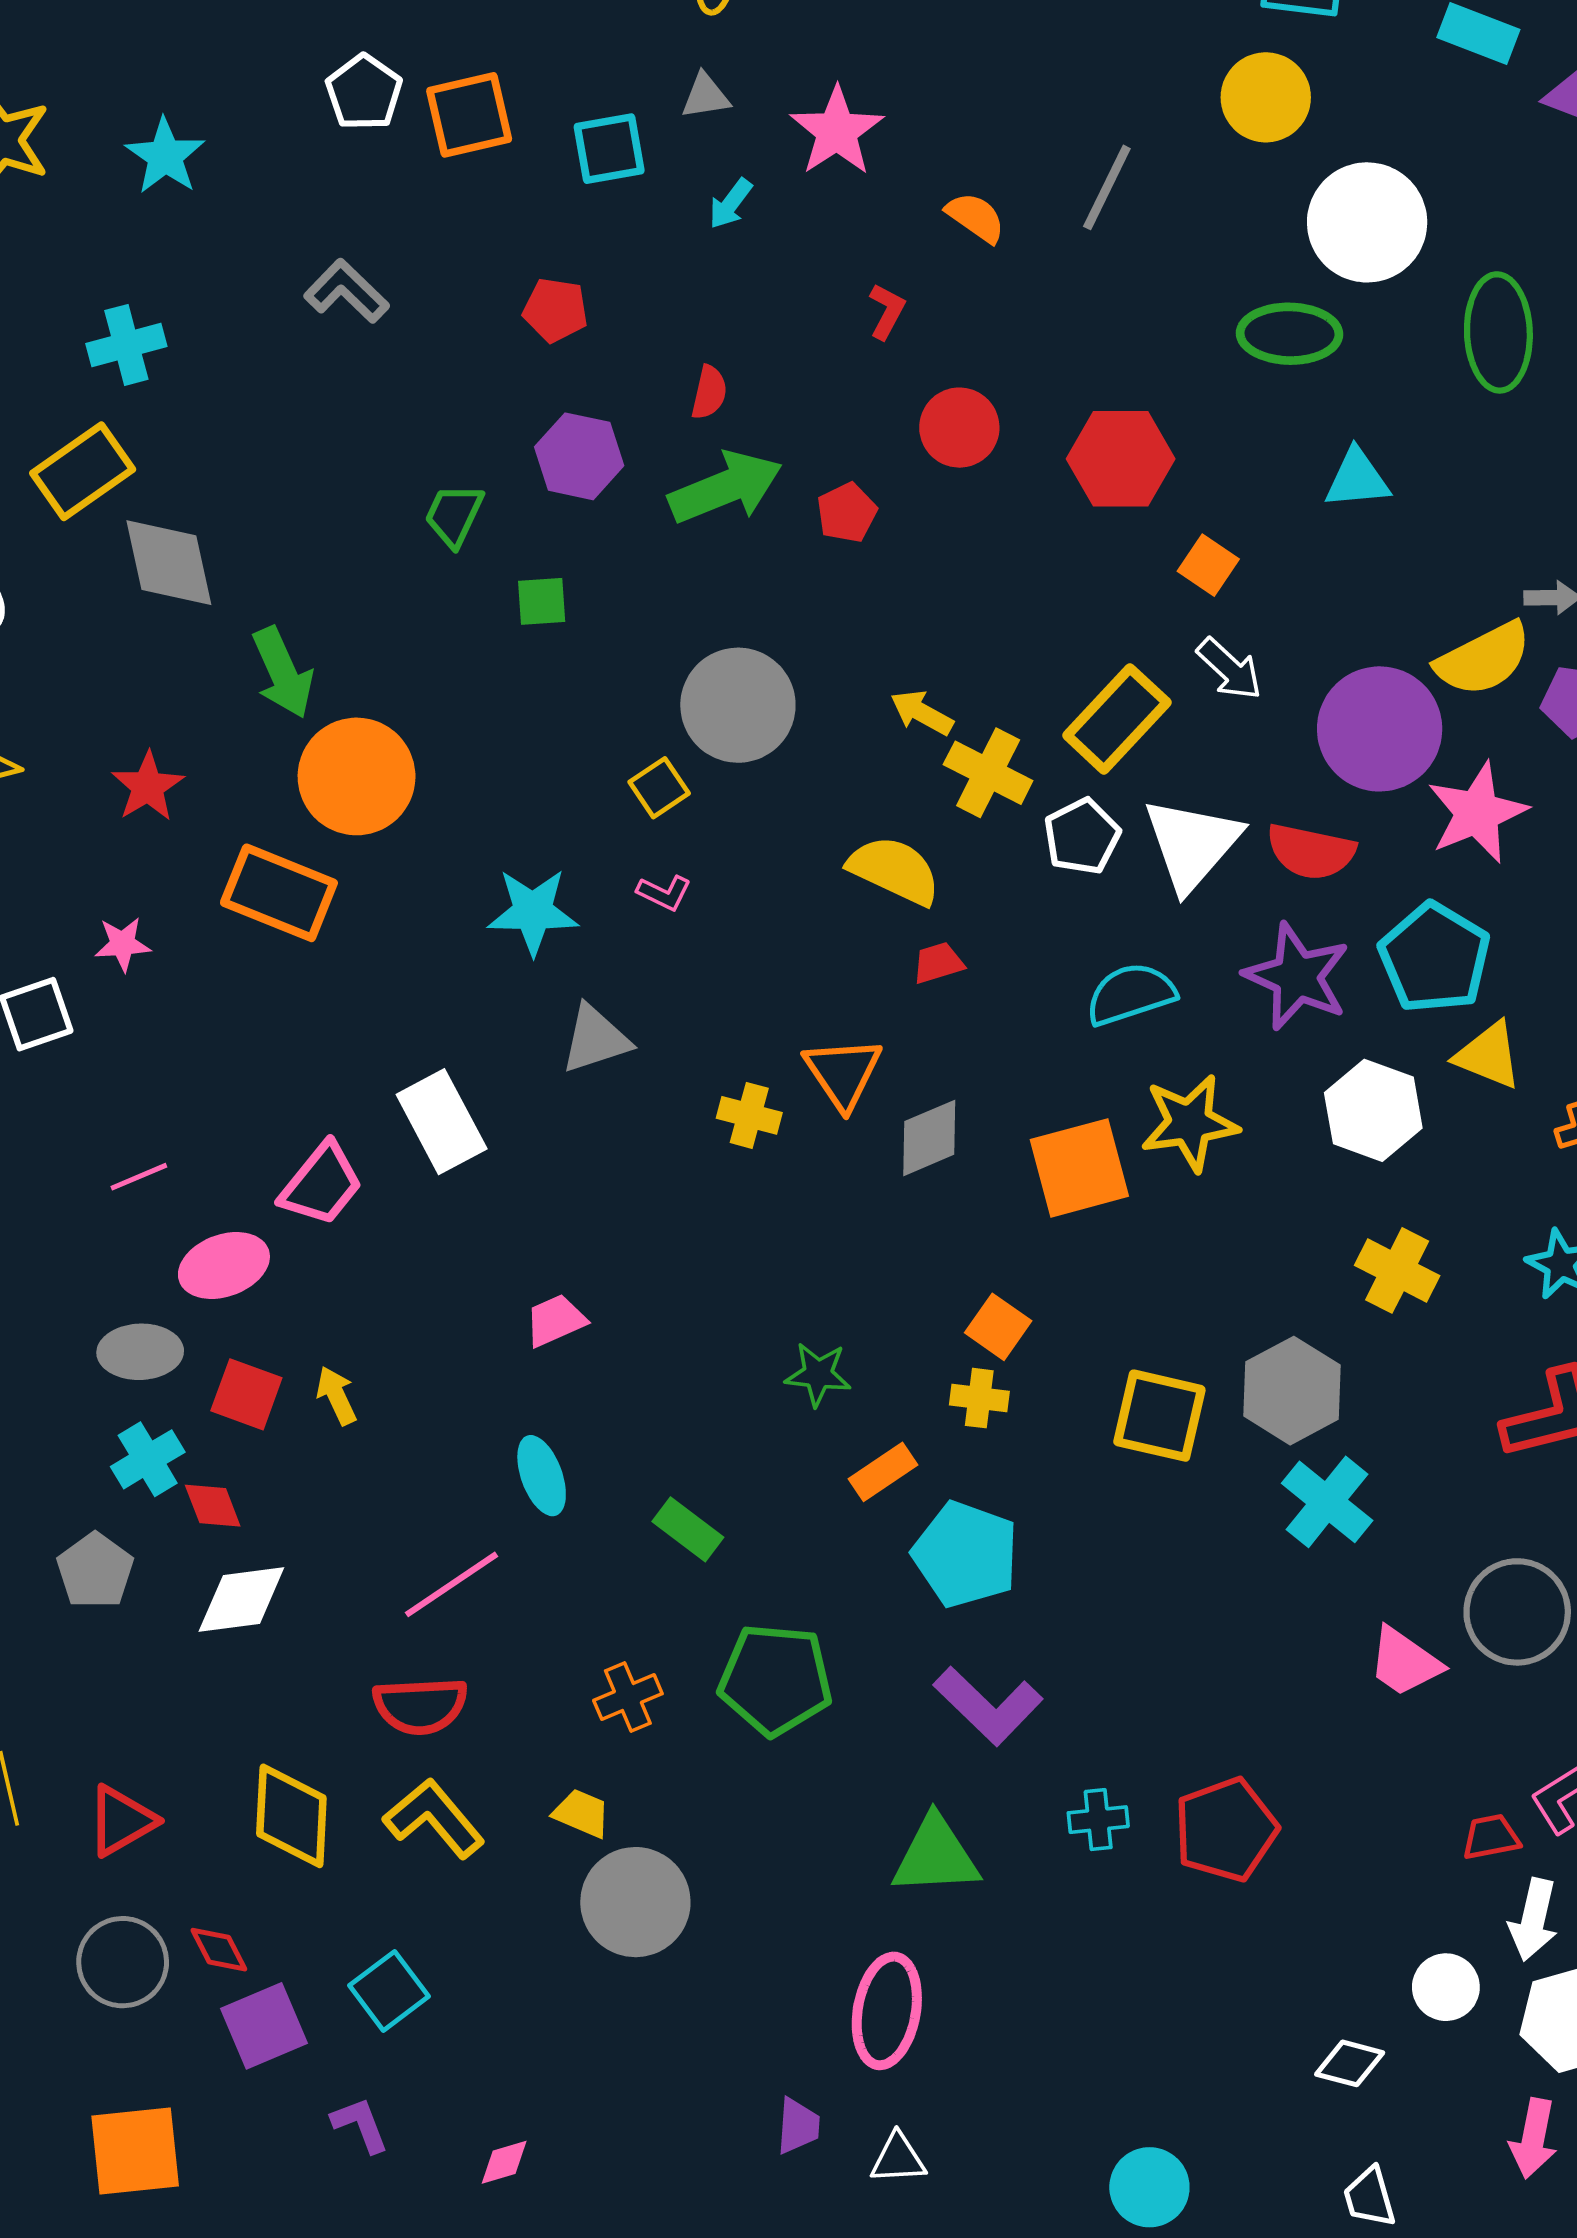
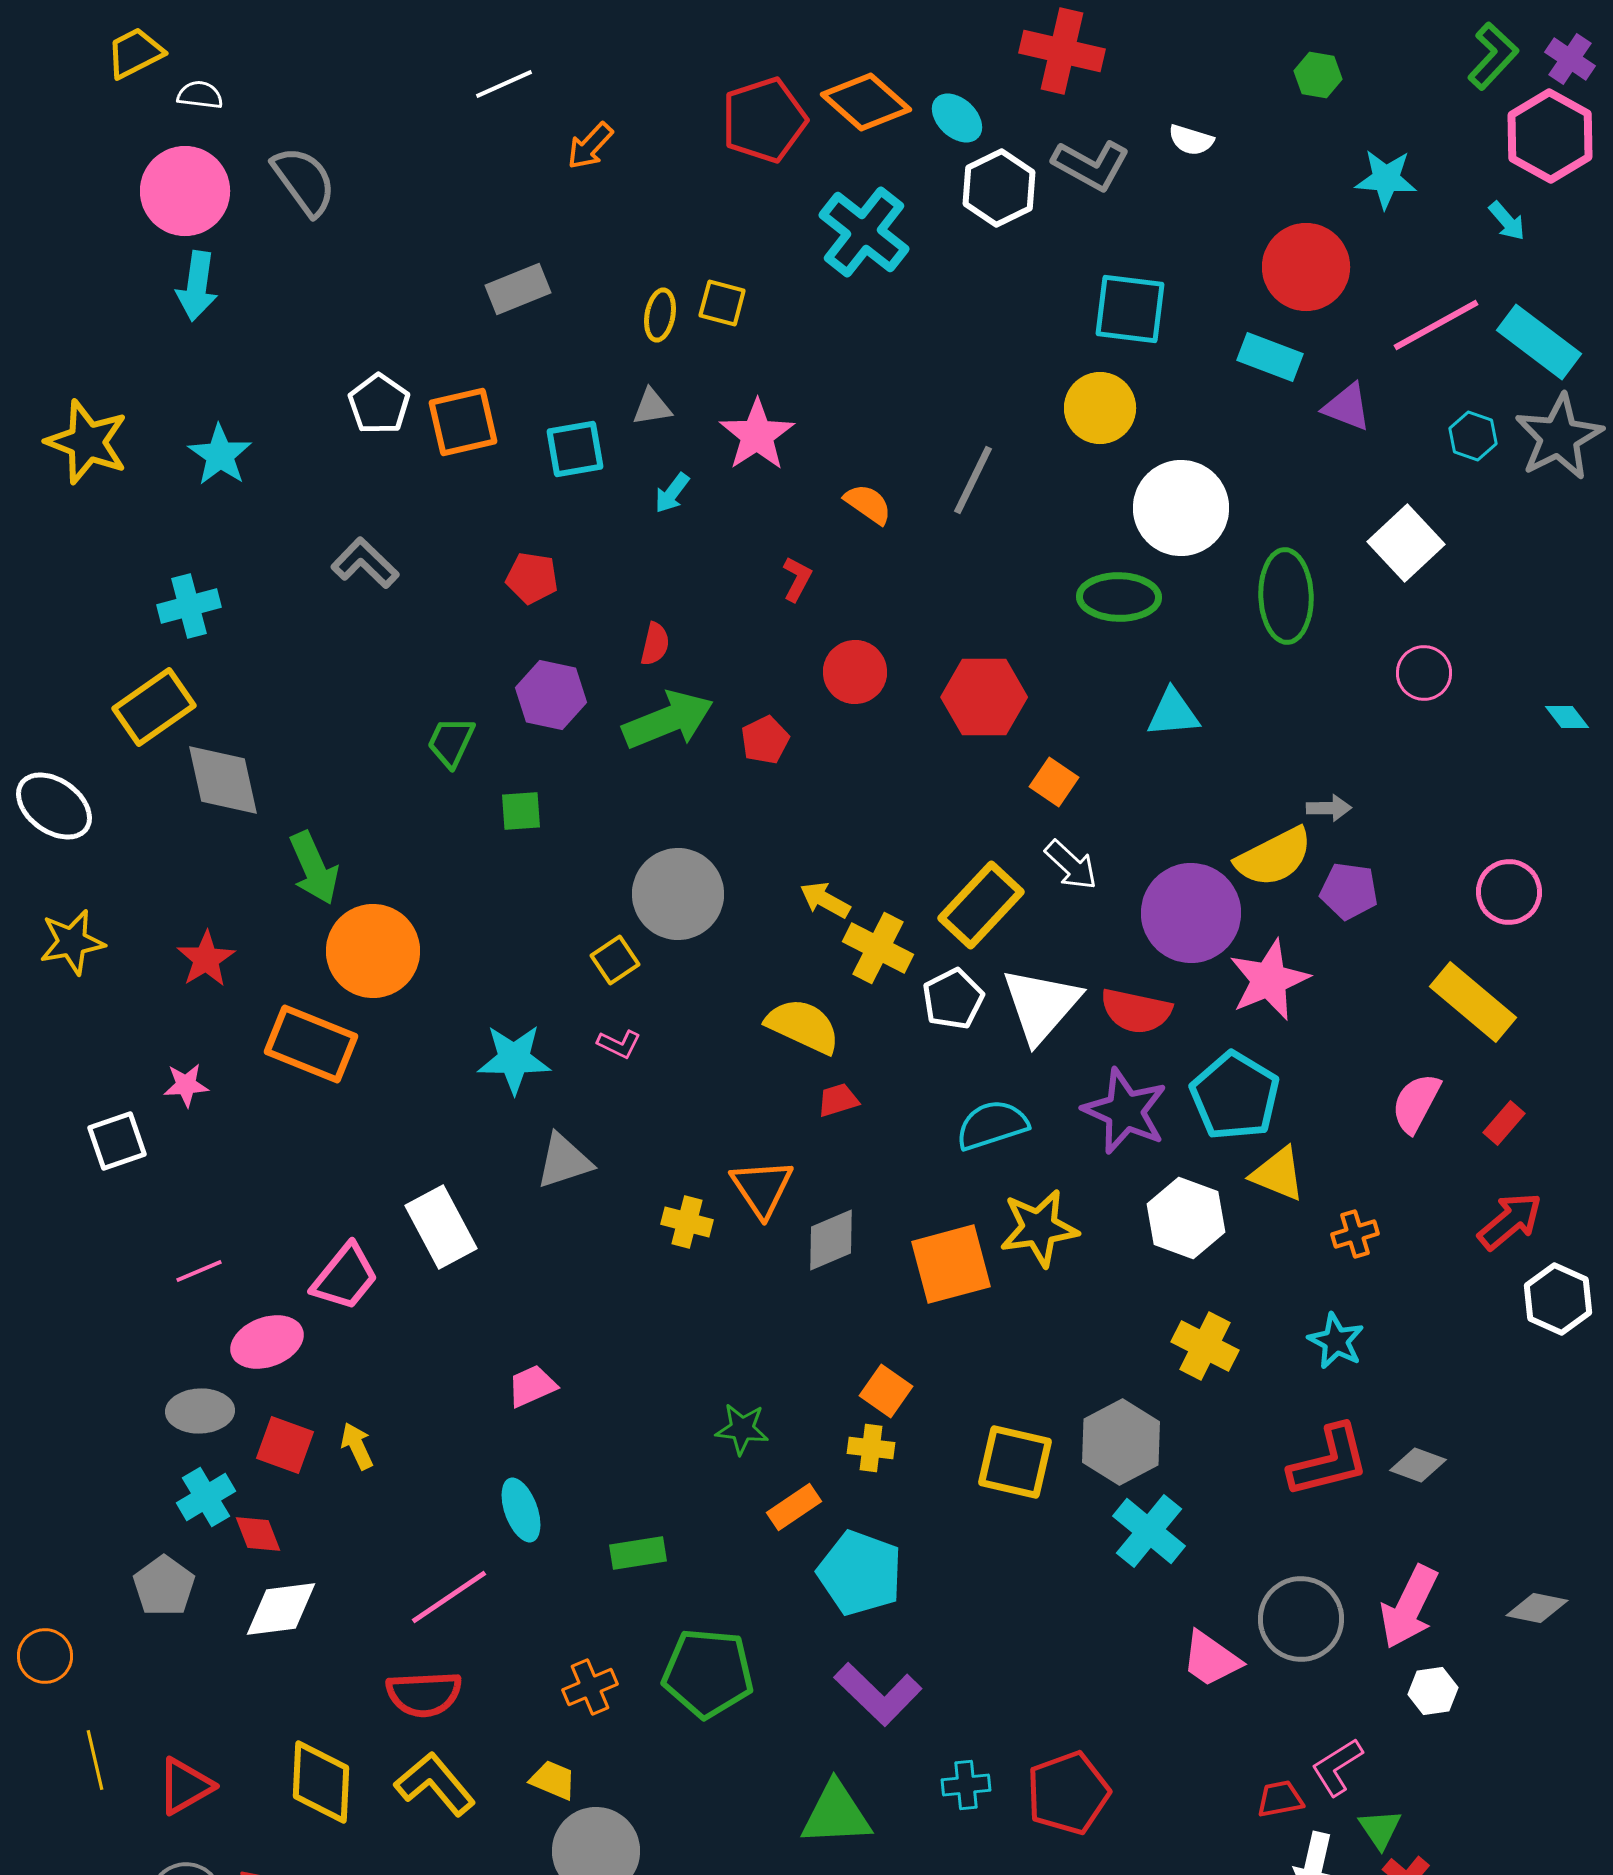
green rectangle: (688, 1529) -> (638, 1553), turned -46

